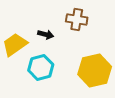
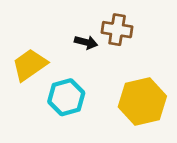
black arrow: (46, 34) -> (86, 42), moved

